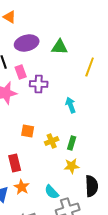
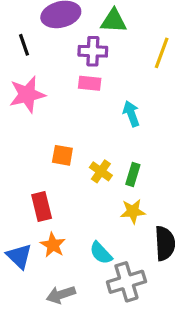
pink rectangle: (21, 72) -> (90, 83), moved, turned -64
purple cross: (39, 84) -> (93, 51), moved
yellow cross: (52, 141) -> (101, 171), turned -32

